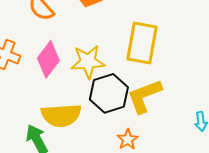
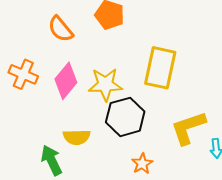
yellow L-shape: (144, 96) -> (188, 128), moved
yellow semicircle: (61, 115) -> (77, 137), size x0.7

